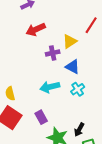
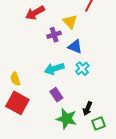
yellow triangle: (70, 41) -> (70, 22), turned -35
purple rectangle: (41, 117) -> (56, 95), moved

